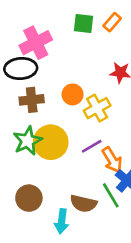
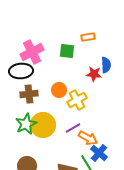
orange rectangle: (112, 22) -> (88, 37), turned 40
green square: (83, 24) -> (67, 51), moved
orange arrow: (112, 160) -> (88, 138), turned -30

